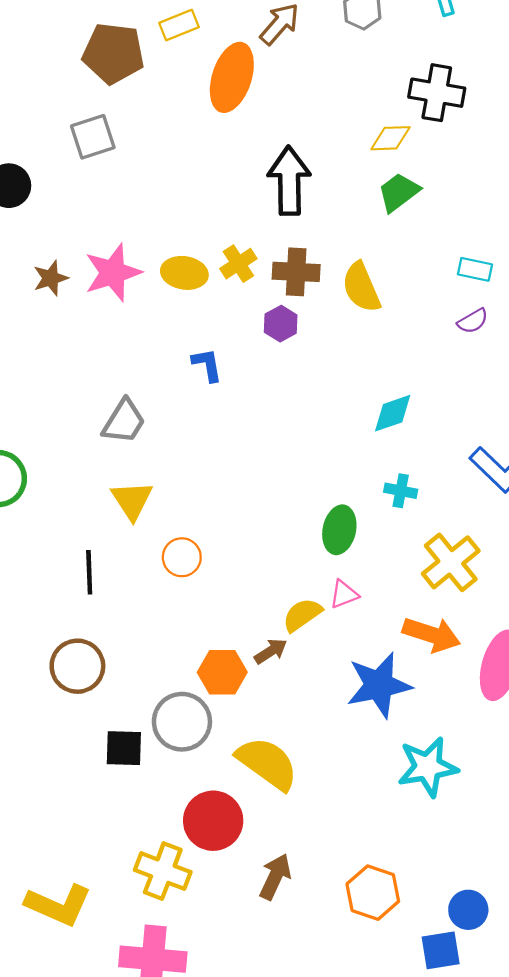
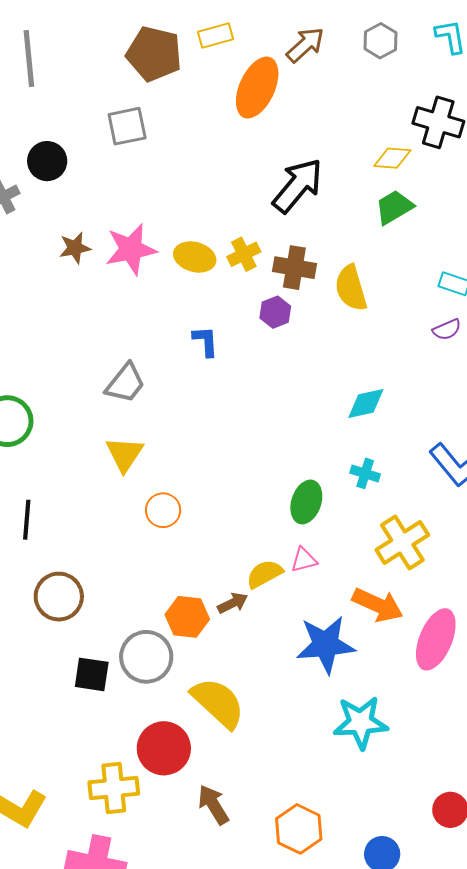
black arrow: (289, 181) -> (298, 186), turned 34
black line: (89, 572) -> (27, 520), moved
yellow cross: (163, 871) -> (114, 788), turned -33
brown arrow: (275, 877) -> (213, 805), turned -63

